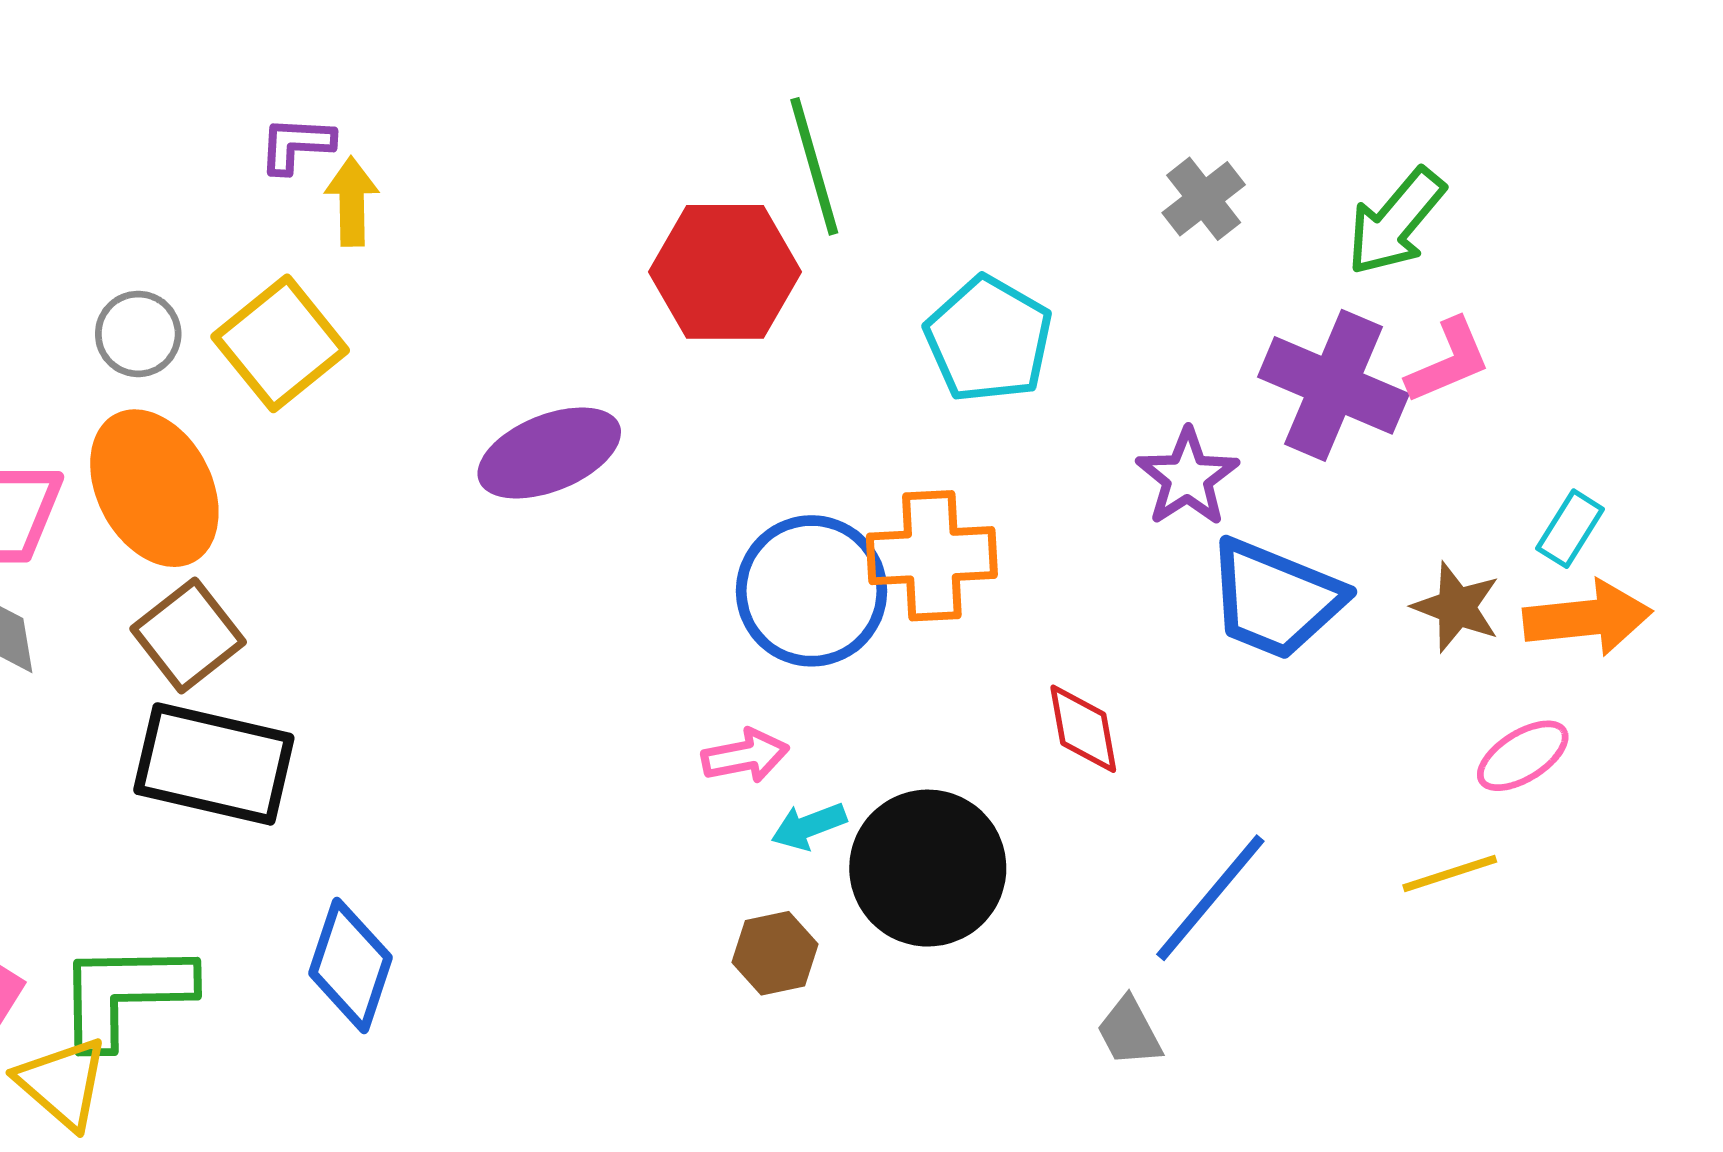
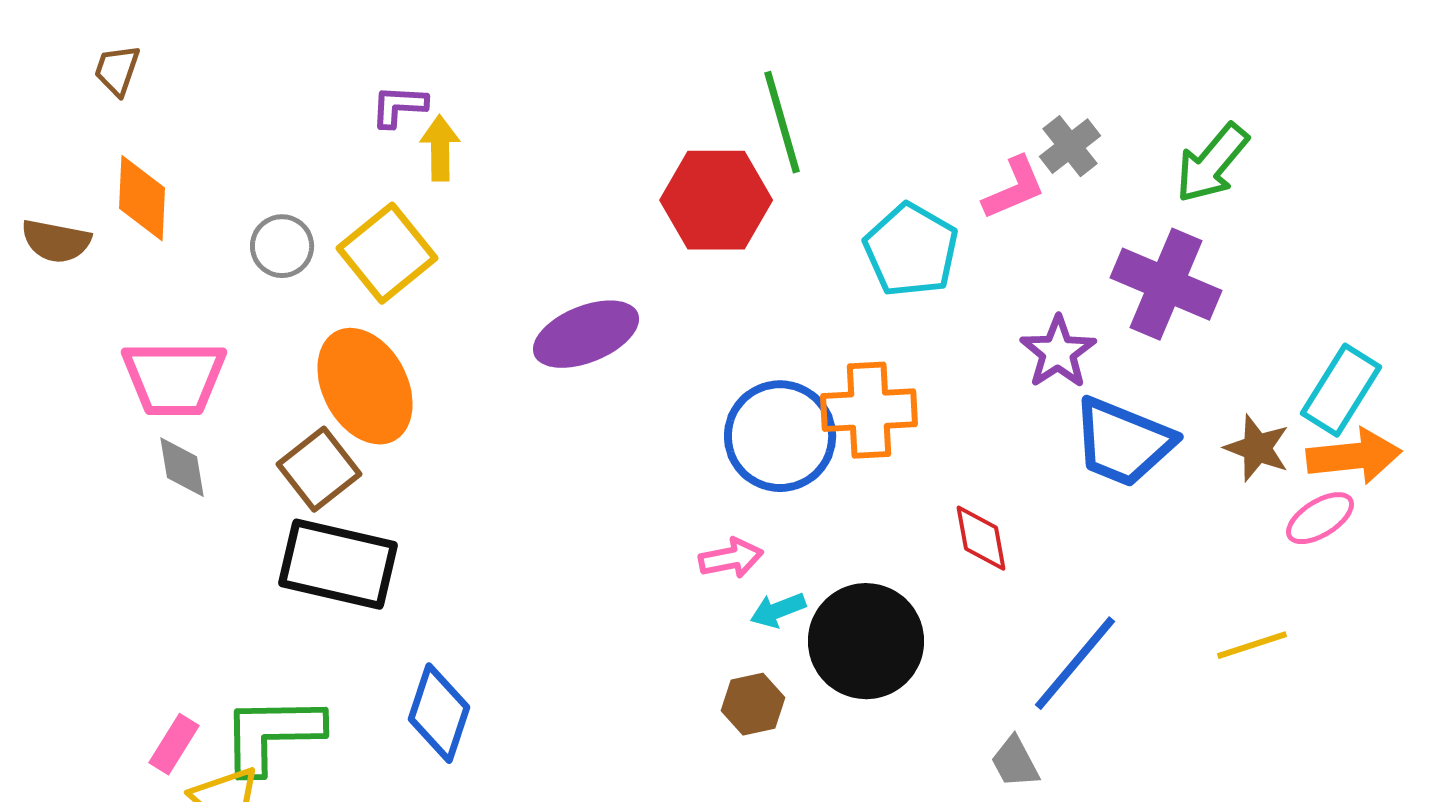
pink L-shape: (1448, 361) -> (1014, 188), moved
orange ellipse: (154, 488) -> (365, 386), moved
cyan rectangle: (1570, 529) -> (1341, 390), size x1.6
pink ellipse: (1523, 756) -> (1320, 518), moved

